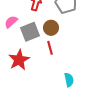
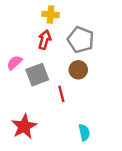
brown circle: (51, 28) -> (78, 70), moved
red star: (19, 60) -> (24, 126), moved

